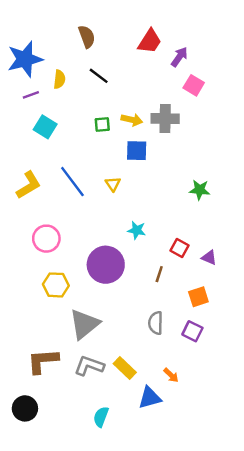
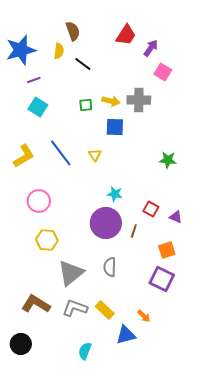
yellow semicircle: (59, 79) -> (59, 51), moved
purple line: (31, 95) -> (34, 80), moved
purple circle: (106, 265) -> (106, 223), moved
gray semicircle: (156, 323) -> (110, 267), moved
purple square: (192, 331) -> (162, 279), size x1.4
brown L-shape: (43, 361) -> (36, 304), turned 36

